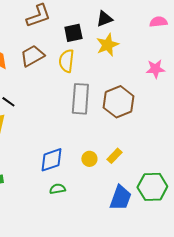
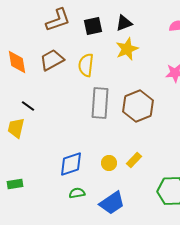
black square: (73, 33) -> (93, 26), moved
blue trapezoid: (120, 198) -> (112, 203), moved, turned 36

